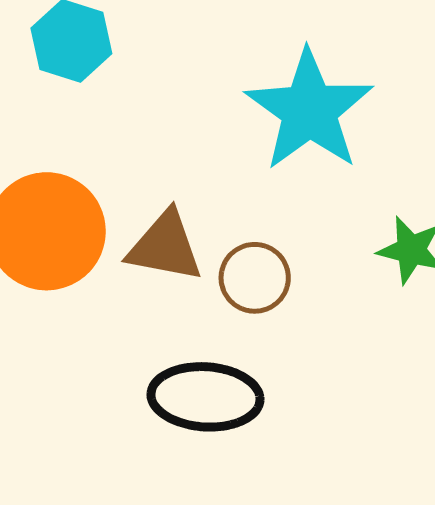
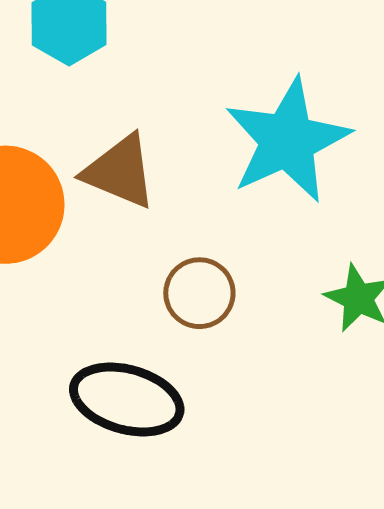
brown triangle: (165, 246) -> (120, 172), moved

